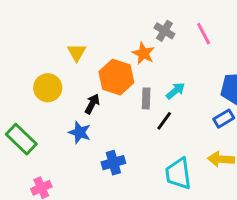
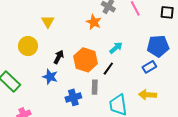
orange hexagon: (116, 77) -> (86, 60), moved
gray rectangle: (146, 98) -> (95, 87), moved

